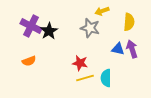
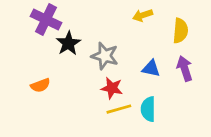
purple cross: (31, 26) -> (46, 19), moved
gray star: (90, 28) -> (105, 56), moved
blue triangle: (118, 49) -> (151, 68), moved

